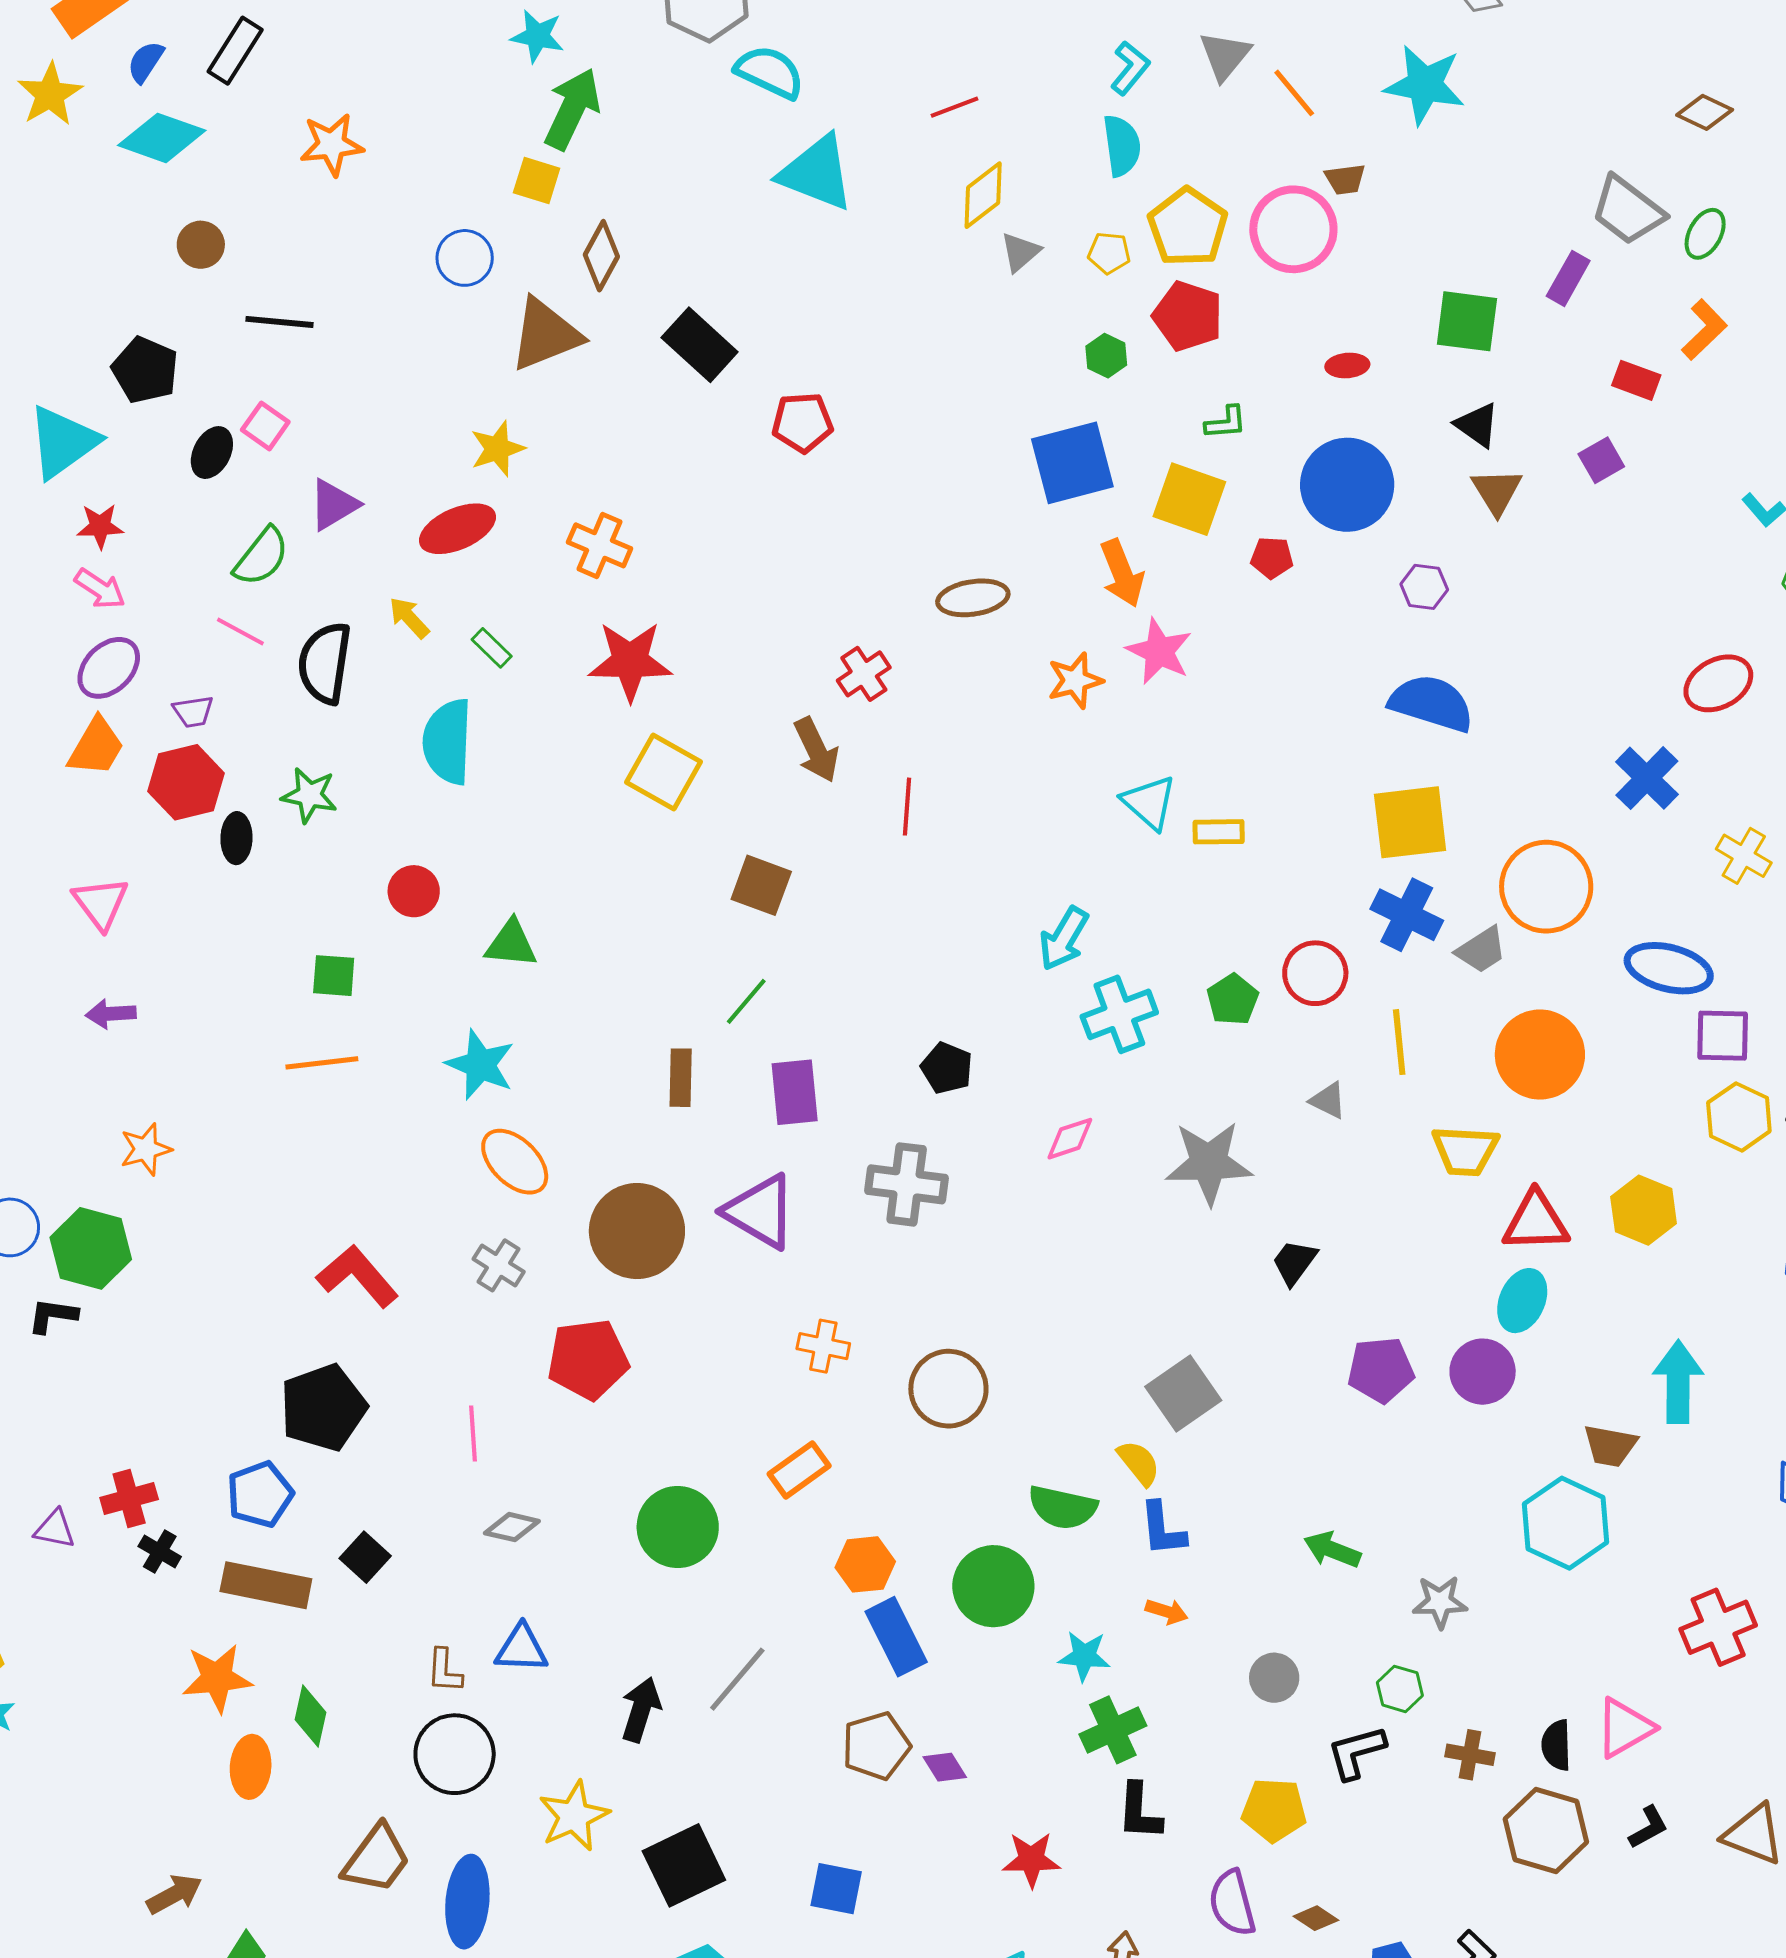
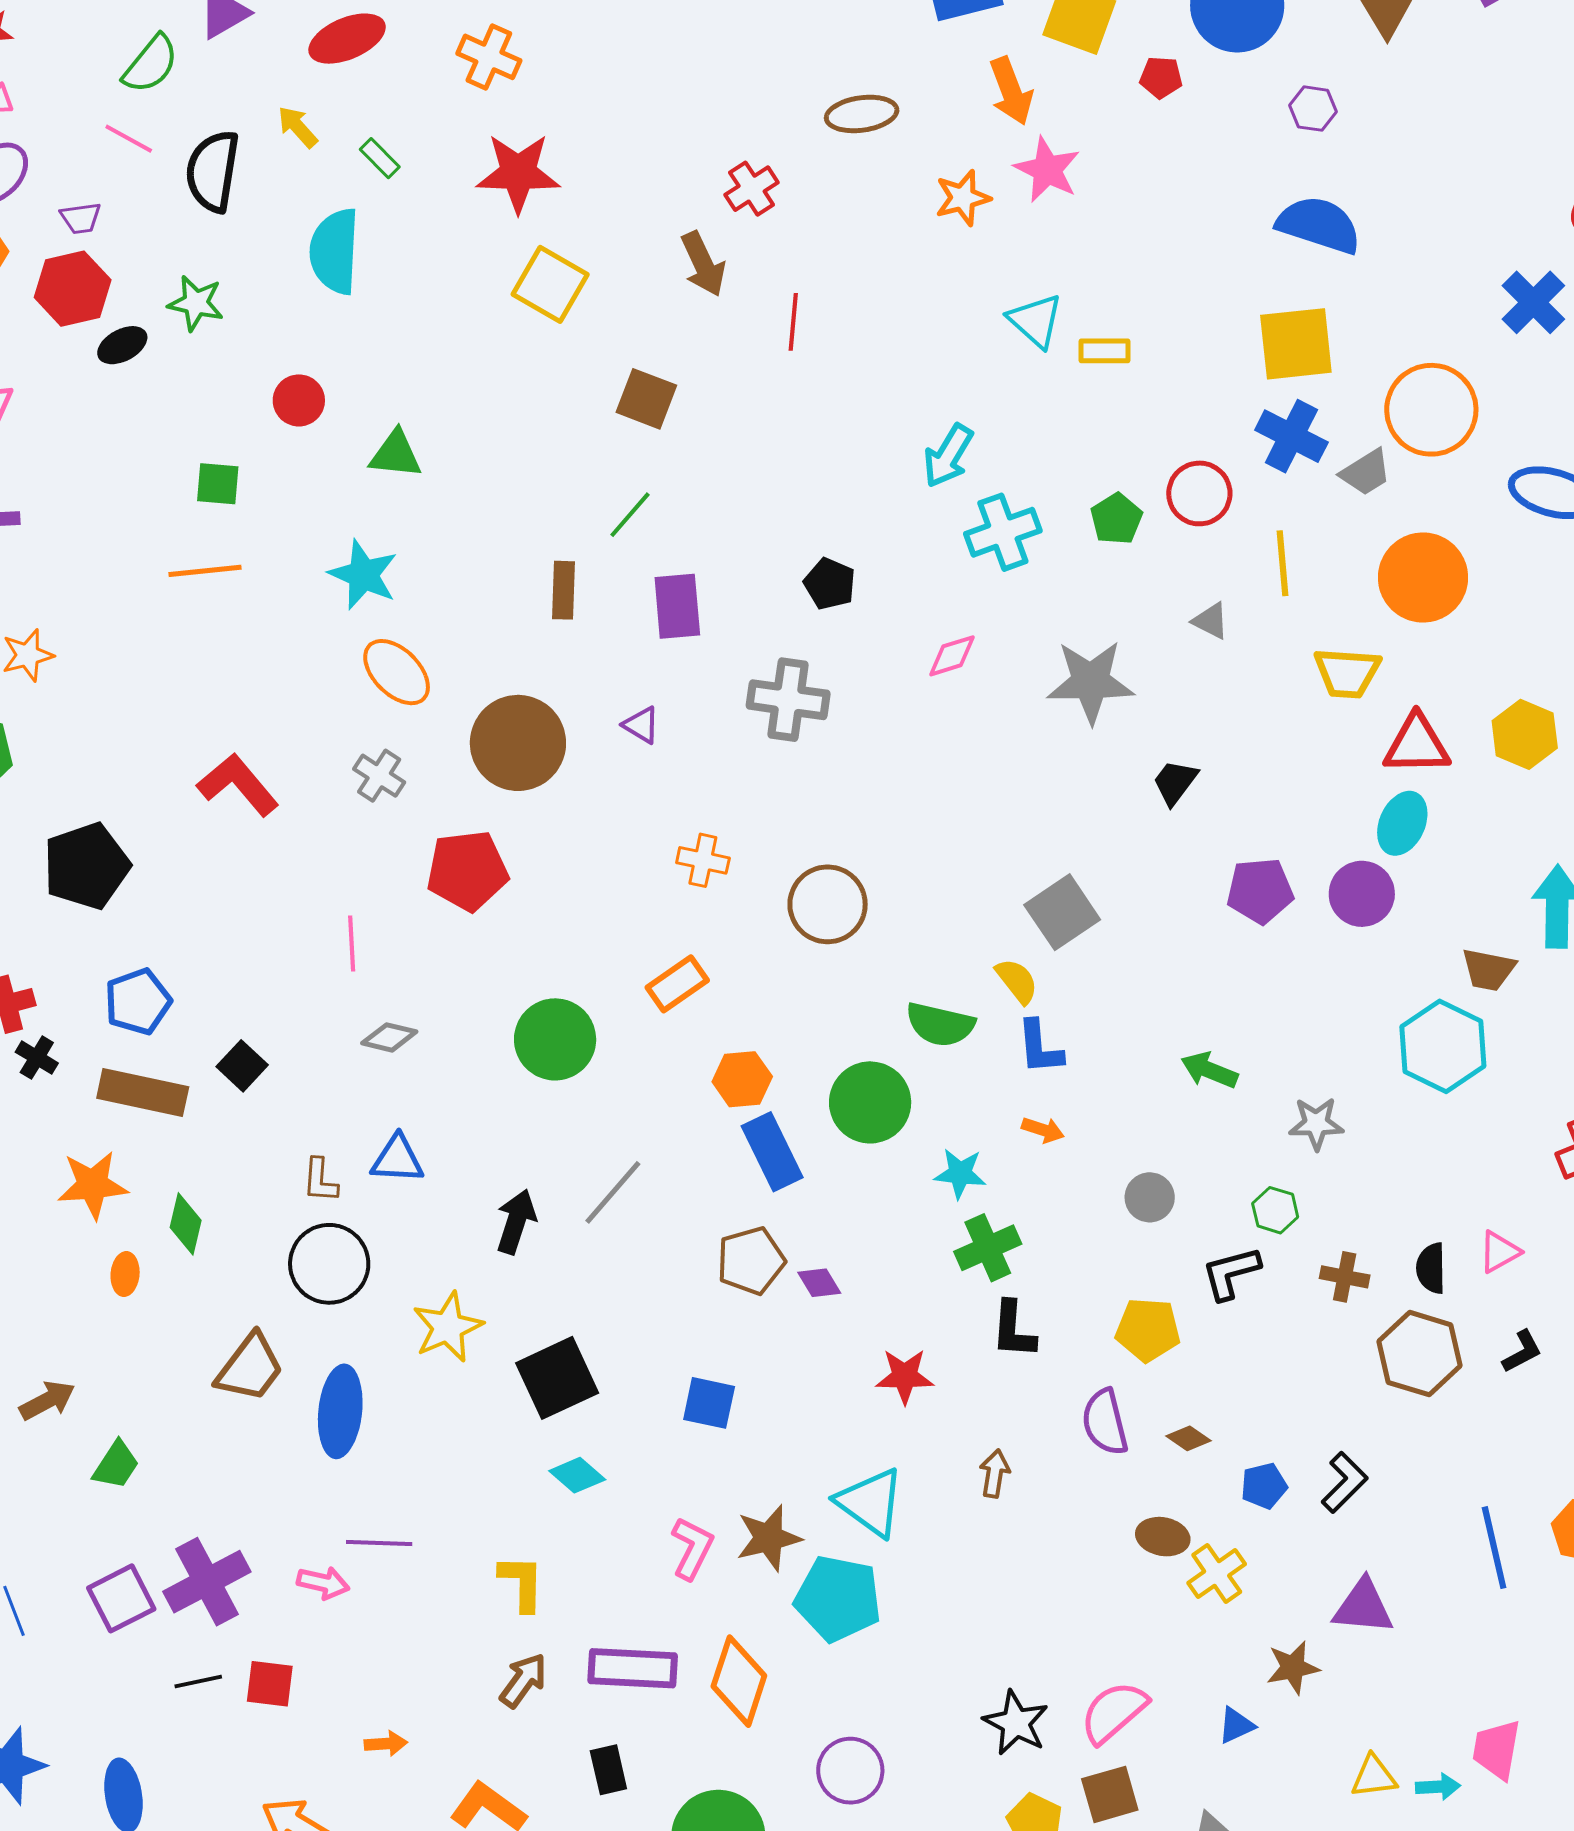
black ellipse: (236, 838) -> (122, 345), turned 60
purple triangle: (760, 1212) -> (641, 725), size x0.5
black pentagon: (323, 1408) -> (86, 866), moved
pink triangle: (1625, 1728) -> (1499, 1252), size x0.7
orange ellipse: (251, 1767) -> (125, 1274), size x0.7

